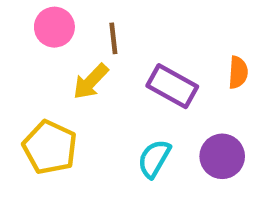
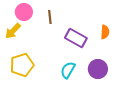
yellow arrow: (91, 82) -> (13, 31), moved
yellow pentagon: (50, 147) -> (22, 65), turned 30

